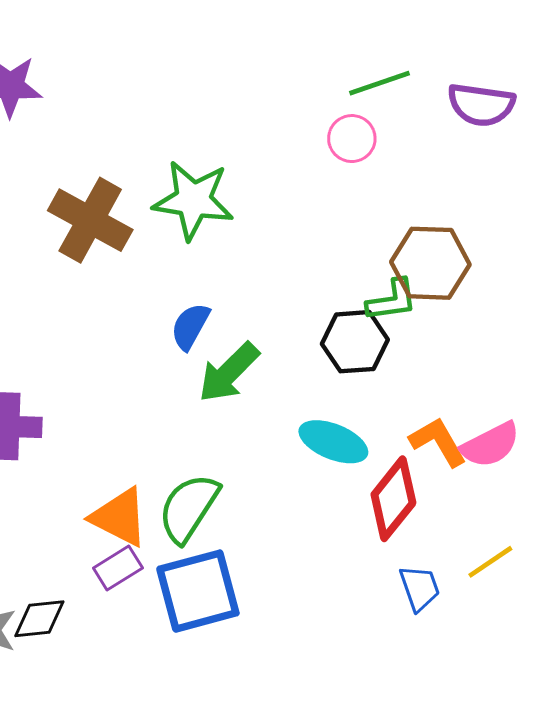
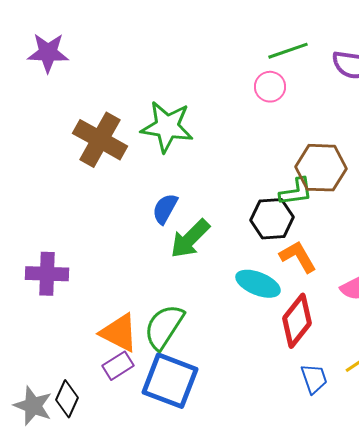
orange L-shape: (438, 442) -> (298, 257), moved
blue square: (198, 591) -> (170, 381), turned 36
black diamond: (39, 619) -> (67, 399), turned -60

